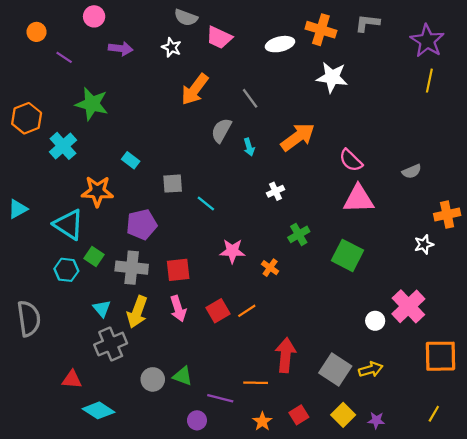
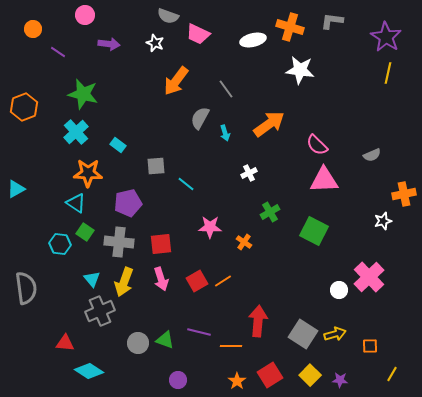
cyan cross: (63, 146) -> (76, 132), moved
cyan triangle: (69, 224) -> (76, 203), moved, size x0.7
orange square: (440, 356) -> (370, 346), moved, size x0.5
purple line: (220, 398) -> (199, 332), moved
red square: (299, 415) -> (270, 375), size x1.4

